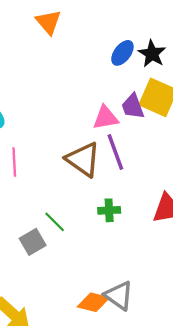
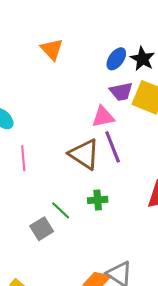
orange triangle: (48, 22) -> (52, 49), moved
purple trapezoid: (133, 106) -> (121, 91), moved, turned -80
green cross: (109, 210) -> (98, 200), moved

